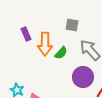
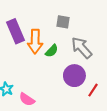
purple rectangle: (26, 34) -> (16, 31), size x1.6

